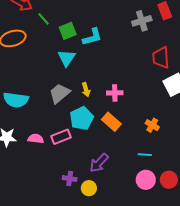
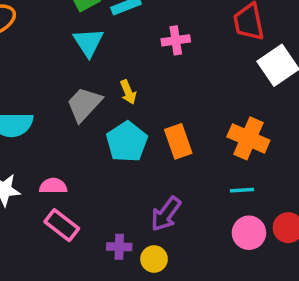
pink cross: (115, 93) -> (176, 40), moved
orange rectangle: (111, 122) -> (178, 141), turned 36
orange cross: (152, 125) -> (248, 138), size x1.6
pink rectangle: (61, 137) -> (62, 225), moved, turned 66

